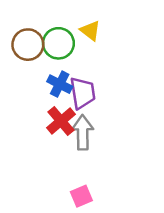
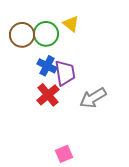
gray arrow: (83, 132) -> (93, 98), moved, turned -120

